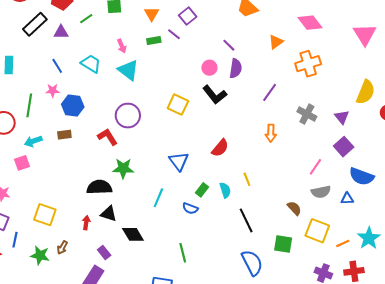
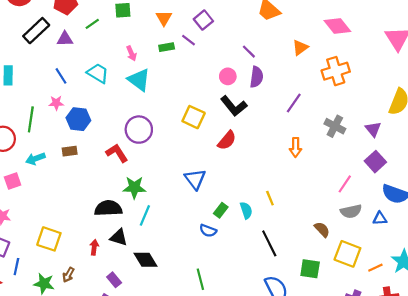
red semicircle: (220, 148) -> (227, 140), moved
pink square: (22, 163) -> (13, 181), moved
cyan line: (158, 198) -> (145, 215), moved

